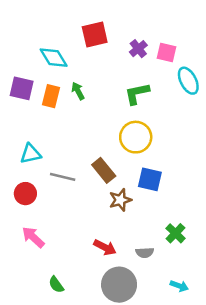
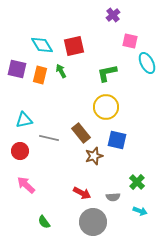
red square: (95, 35) -> (74, 46), moved
purple cross: (138, 49) -> (113, 15), moved
cyan arrow: (179, 286) -> (140, 211), moved

